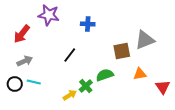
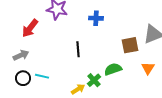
black line: (70, 55) -> (78, 49), turned -42
gray arrow: (25, 61) -> (21, 55), moved
orange triangle: (140, 74) -> (148, 68), turned -48

